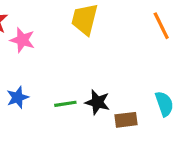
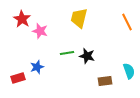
black star: (97, 102) -> (87, 56), moved
green line: (65, 104) -> (67, 53), moved

